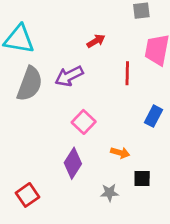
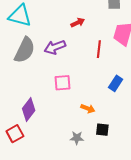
pink square: (84, 122) -> (63, 83), turned 36
purple diamond: (73, 163) -> (29, 110), moved

